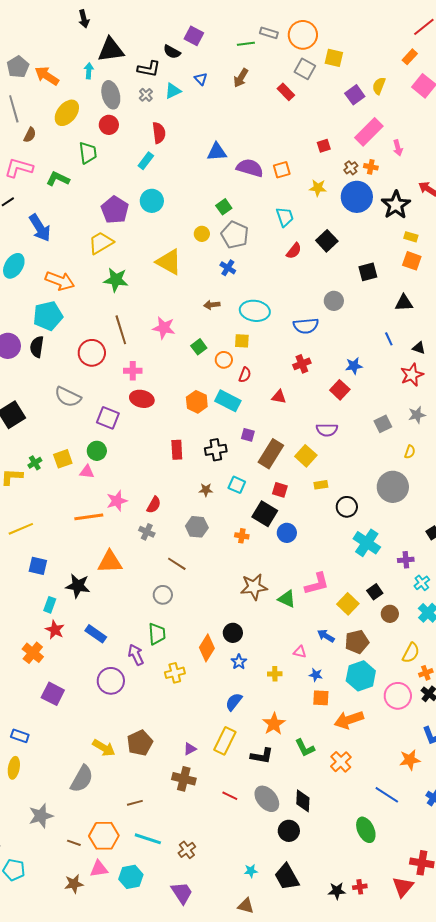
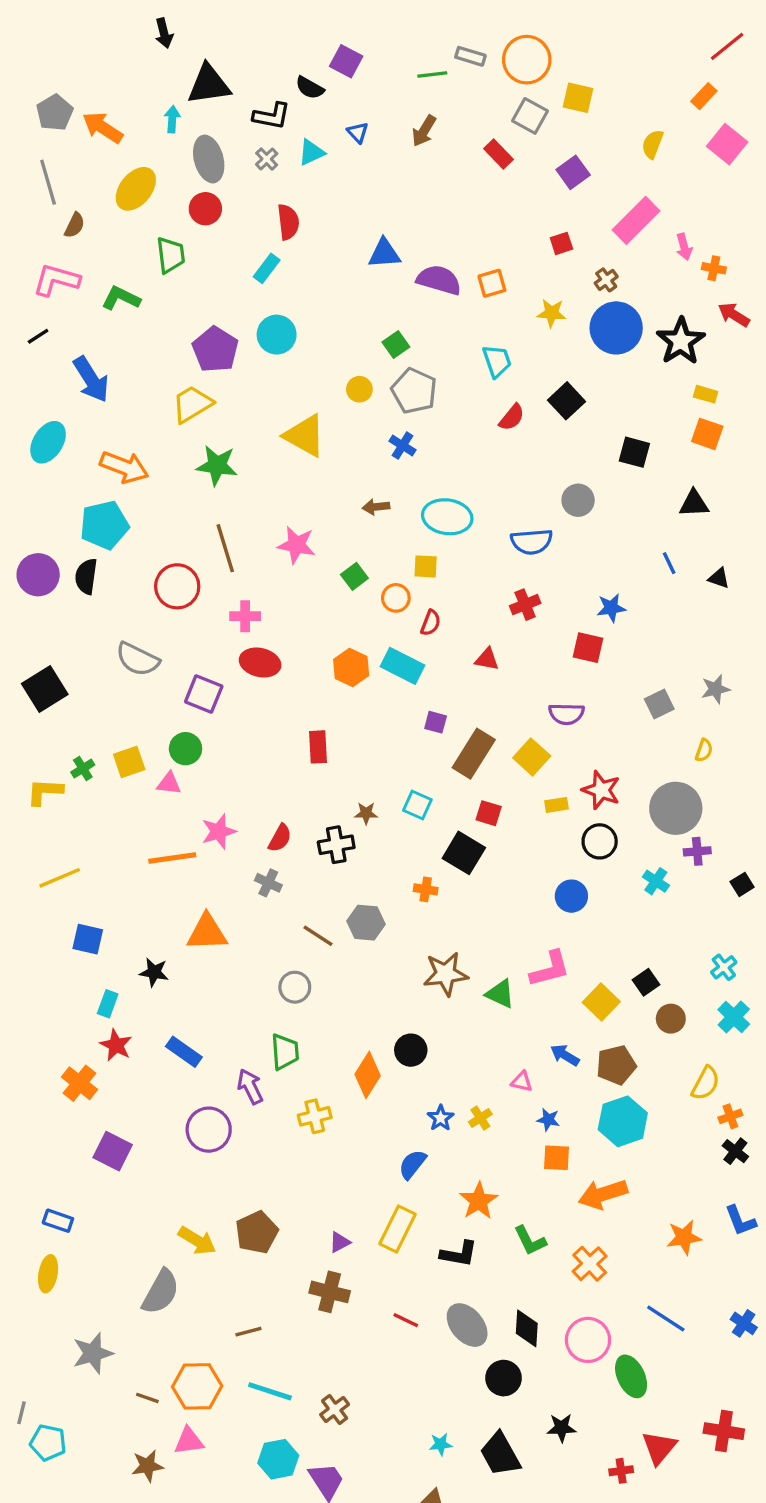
purple square: (355, 95) -> (573, 172), moved
orange cross: (371, 167) -> (714, 268), moved
black square: (368, 272) -> (634, 452), turned 30
red star: (412, 375) -> (601, 790), moved, turned -30
red square: (340, 390) -> (588, 648), turned -30
black cross: (216, 450) -> (336, 845), moved
gray hexagon: (197, 527) -> (366, 923), moved
blue circle: (287, 533) -> (571, 896), moved
cyan cross: (367, 543) -> (656, 881), moved, size x0.6
purple cross: (406, 560) -> (697, 851), moved
black star: (78, 586) -> (154, 972), size x0.7
blue star: (239, 662) -> (441, 1118), moved
yellow cross: (275, 674) -> (480, 1118), turned -32
pink circle: (398, 696) -> (588, 1340), moved
orange star: (410, 760) -> (684, 1237), moved
cyan hexagon: (131, 877) -> (278, 1459), moved
red triangle: (403, 887) -> (659, 1448), moved
black star: (337, 891) -> (561, 1428), moved

